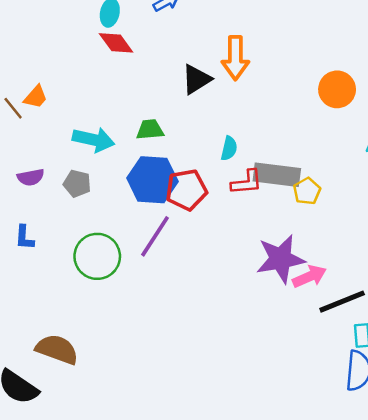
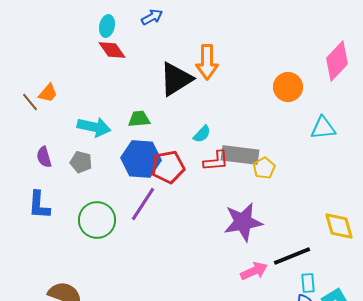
black triangle: (196, 79) -> (176, 79), size x1.4
cyan semicircle: (229, 148) -> (202, 134), turned 30
purple semicircle: (31, 177) -> (44, 157), turned 85
blue L-shape: (24, 238) -> (39, 205), size x1.4
pink arrow: (309, 276) -> (254, 271), moved

